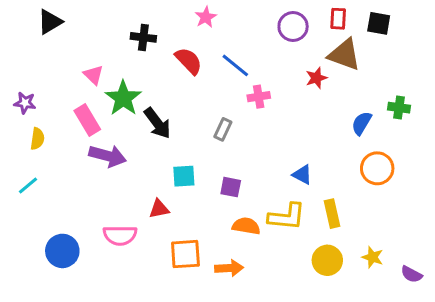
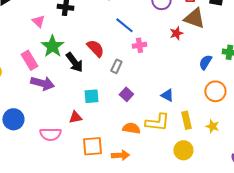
red semicircle: (189, 61) -> (95, 48), moved
pink triangle: (94, 75) -> (38, 21), moved
purple square: (231, 187) -> (126, 94), moved, turned 32
blue circle: (62, 251) -> (13, 119), moved
yellow star: (373, 257) -> (212, 126), moved

